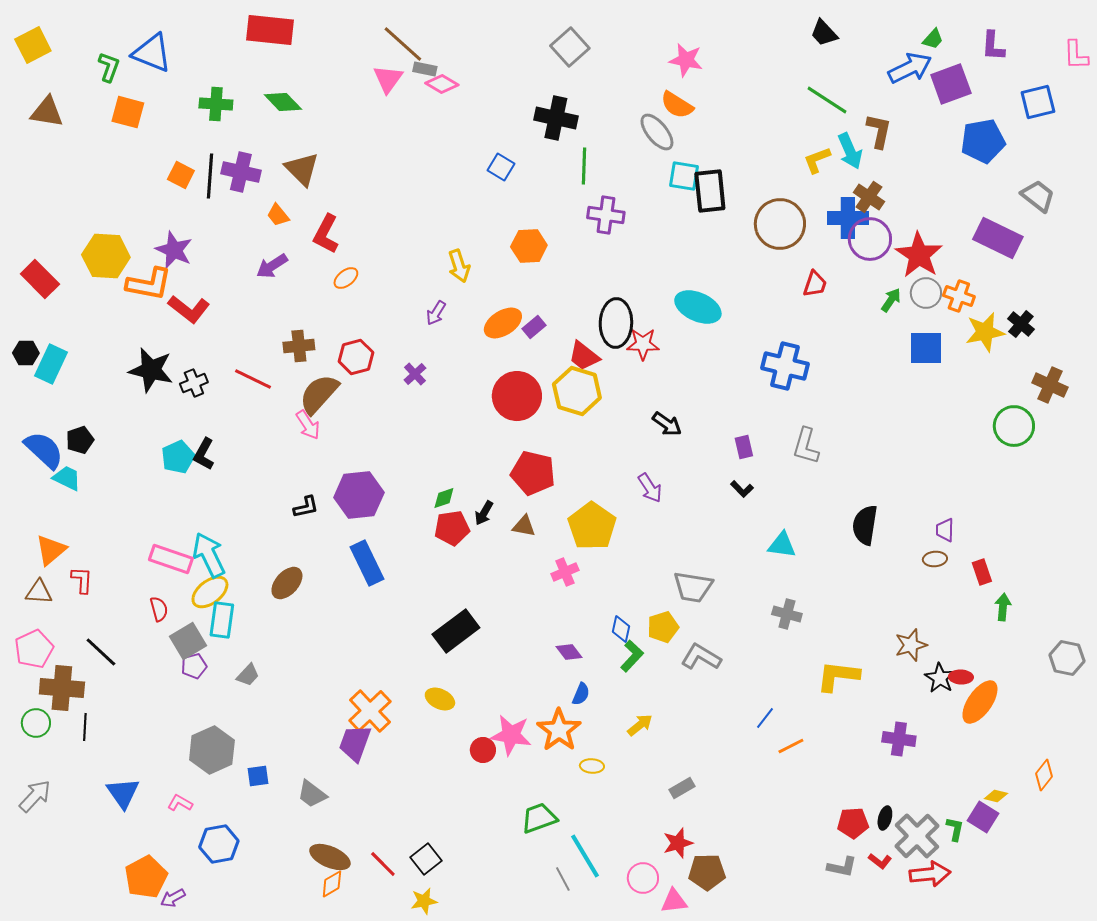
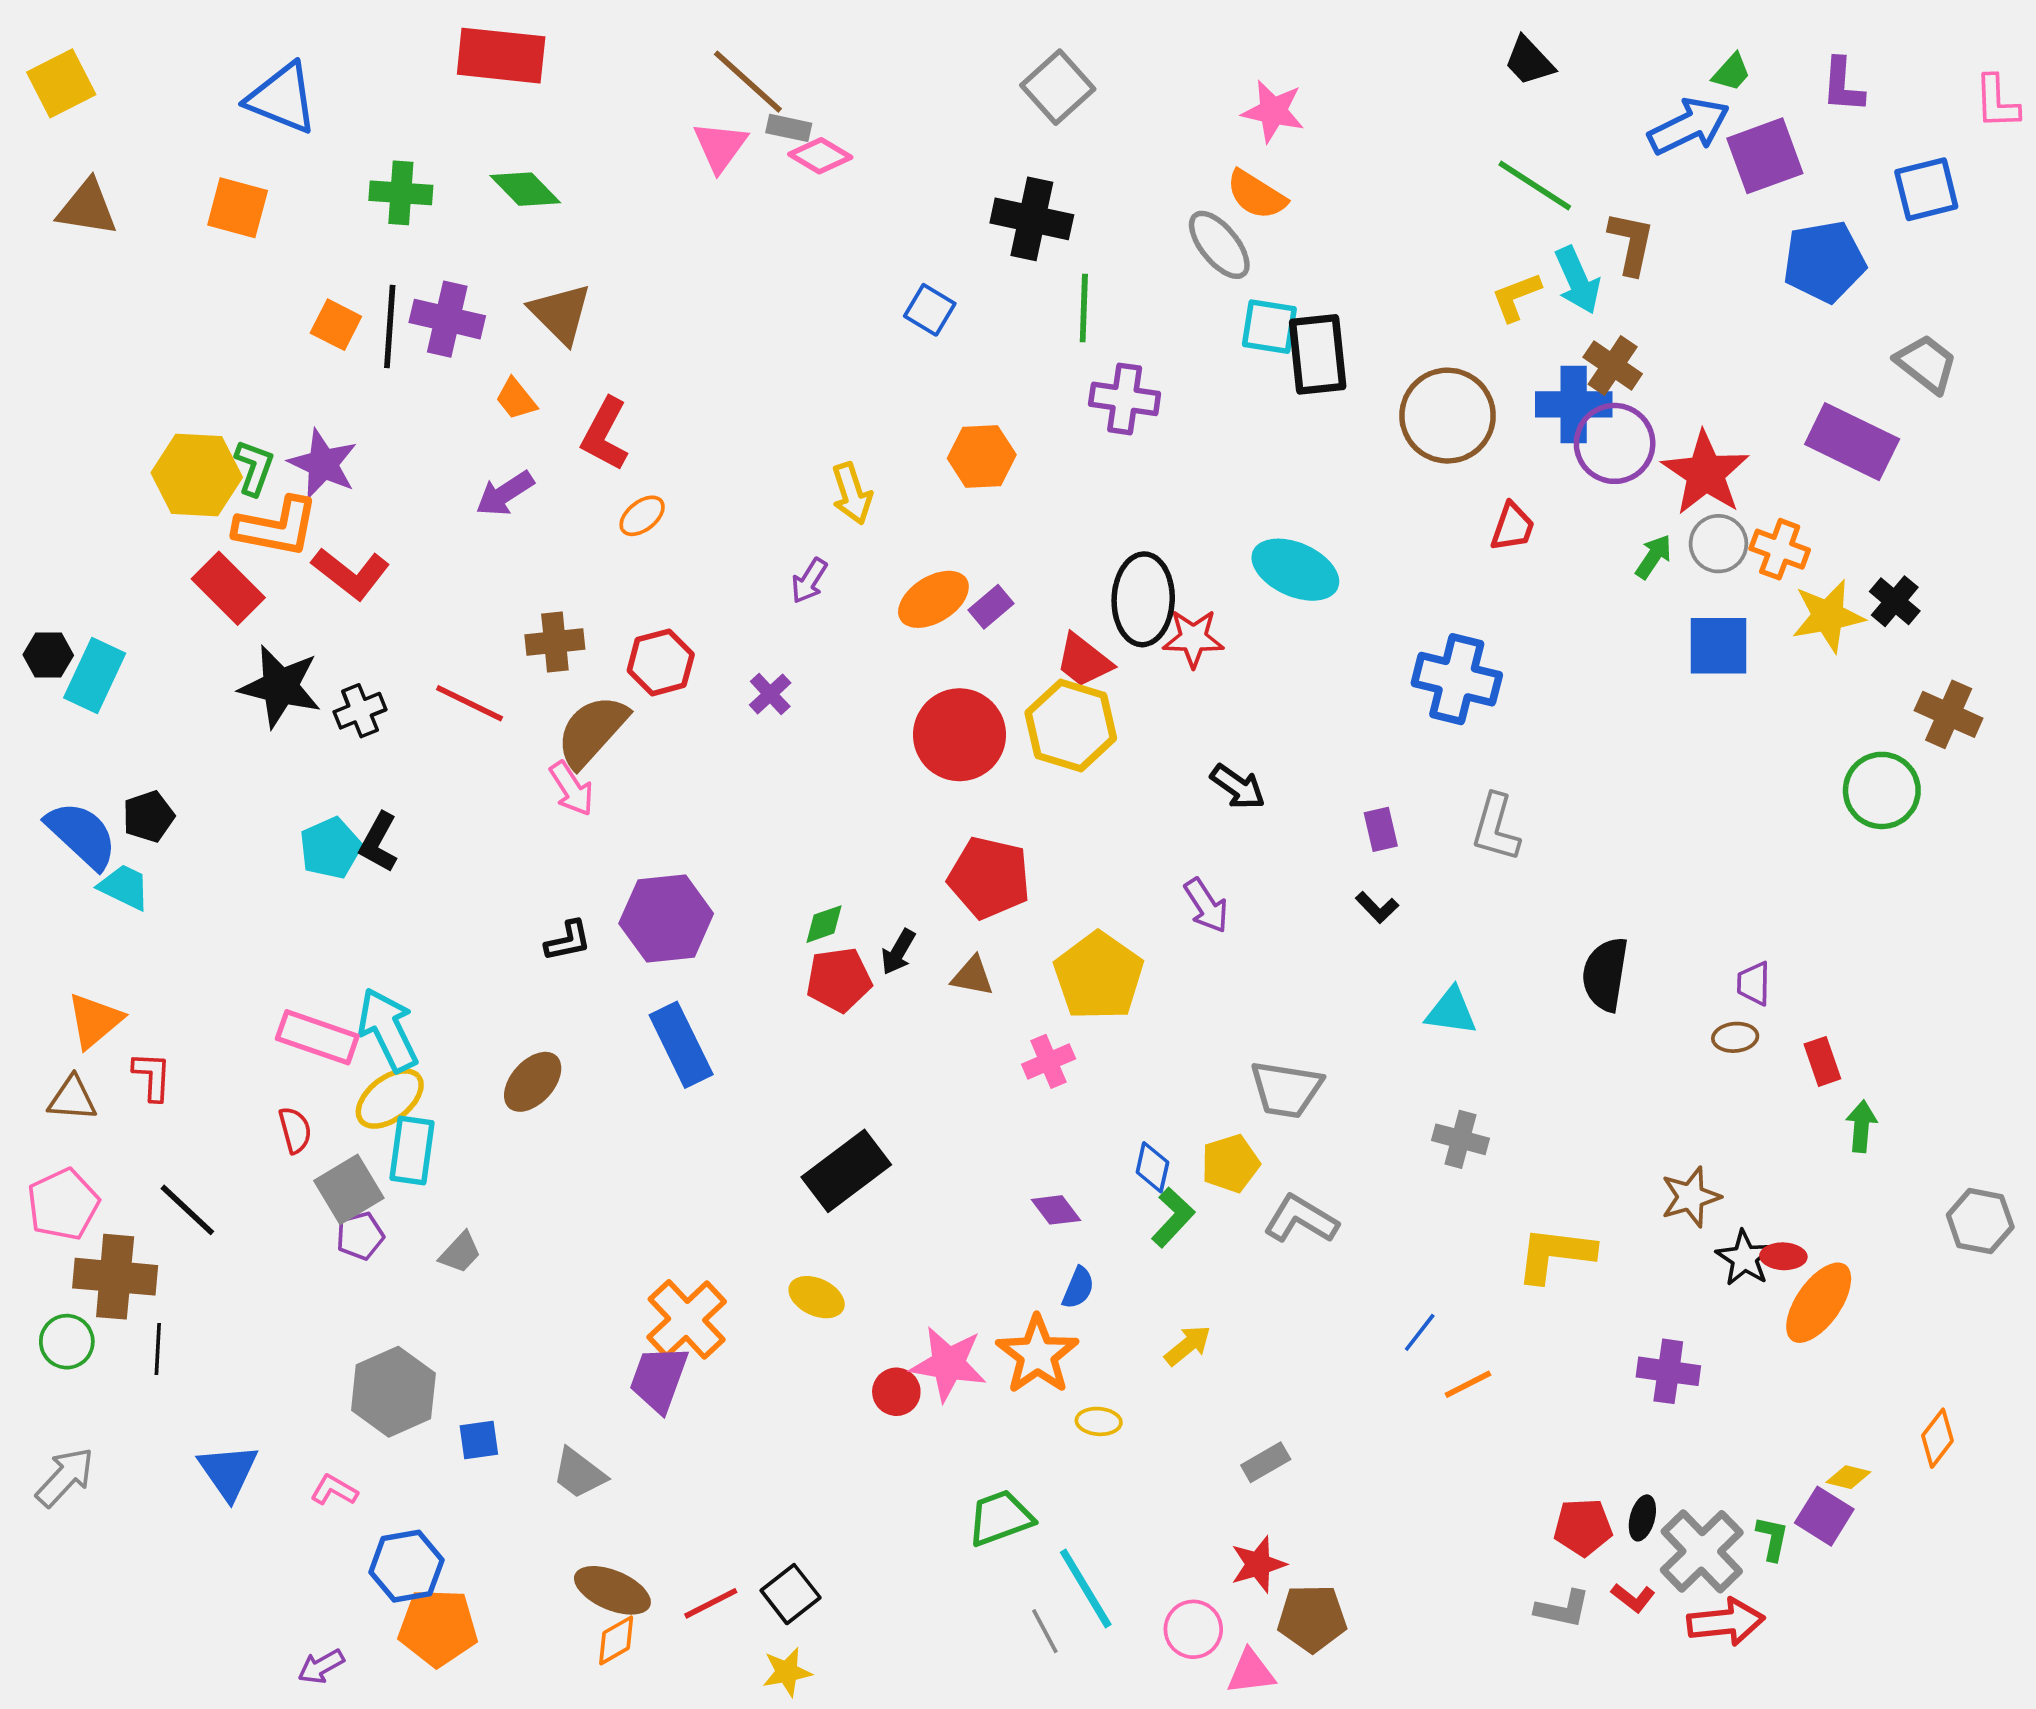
green L-shape: (109, 67) -> (254, 468), moved
red rectangle: (40, 279) -> (228, 588), moved
red line: (383, 864) -> (711, 1603), turned -72
orange pentagon: (146, 877) -> (438, 1627), moved, turned 30

